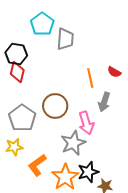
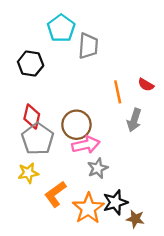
red diamond: (17, 72) -> (32, 116), moved
pink arrow: (86, 123) -> (86, 145), moved, turned -85
gray star: (73, 143) -> (98, 168), size x0.7

